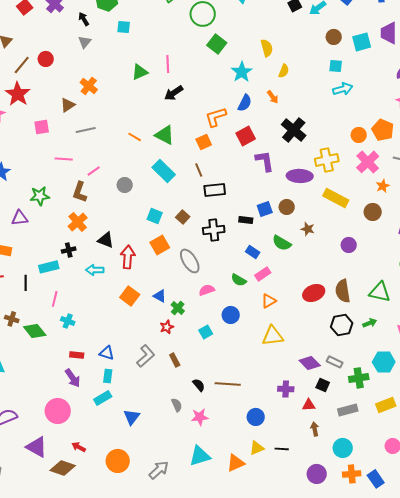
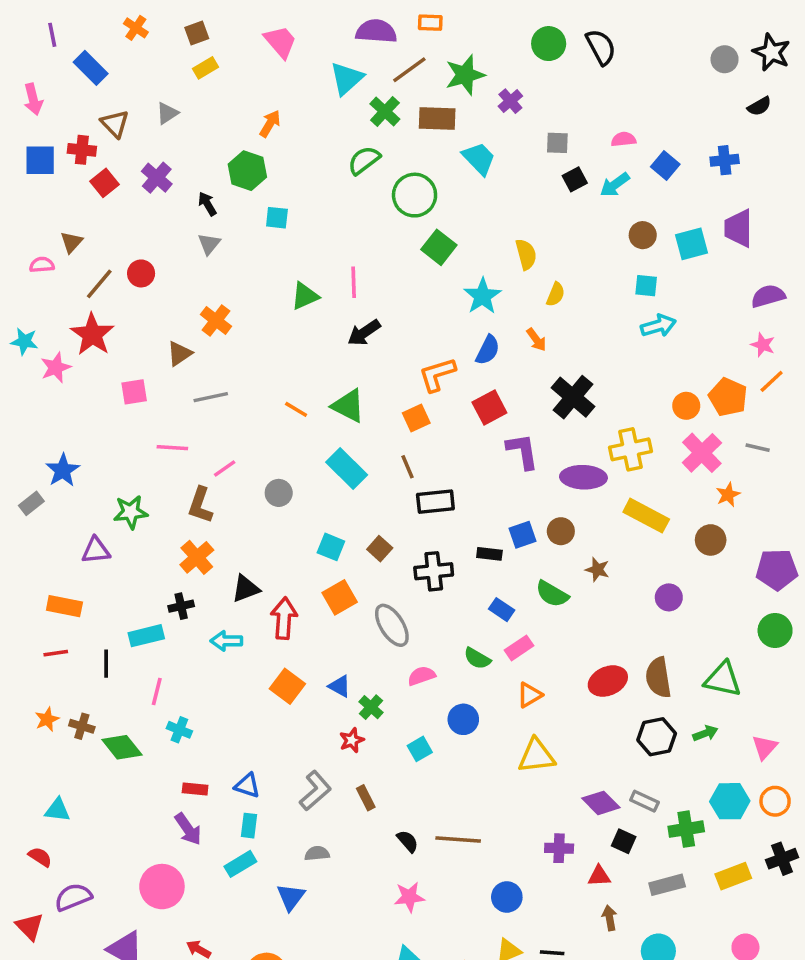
black triangle: (106, 240) -> (246, 589), turned -42
gray semicircle: (177, 405) -> (317, 853), moved, turned -72

